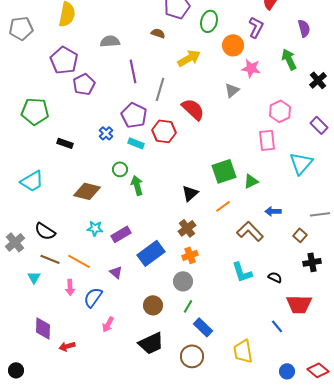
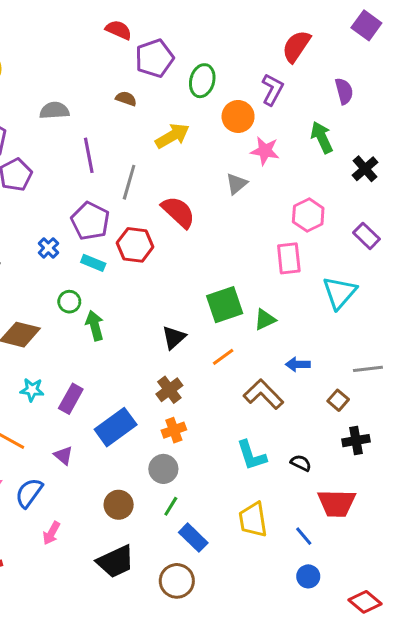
purple rectangle: (121, 234) -> (71, 399), turned -30
yellow trapezoid: (243, 351) -> (253, 520), moved
blue circle: (287, 371) -> (308, 576), moved

